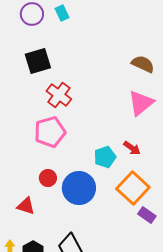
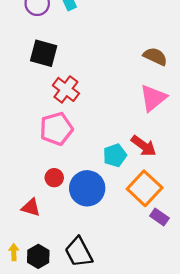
black square: (38, 61) -> (44, 53), turned 32
red arrow: (132, 148) -> (144, 146), size x1.4

